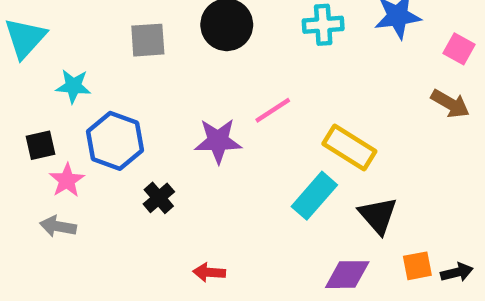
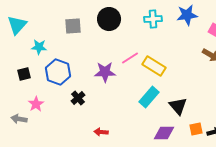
yellow rectangle: (349, 147) -> (154, 66), moved
pink star: (67, 180) -> (36, 104), moved
gray arrow: (58, 226) -> (19, 119), moved

